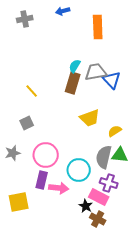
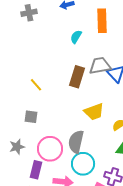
cyan semicircle: (75, 66) -> (76, 37), moved
gray square: (27, 123) -> (31, 117), turned 32
gray semicircle: (104, 157) -> (76, 142), moved
purple rectangle: (42, 180) -> (36, 170), moved

